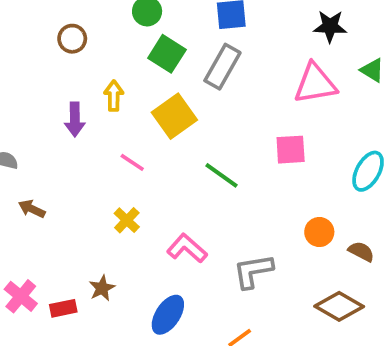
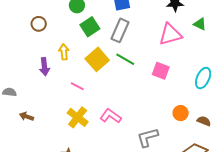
green square: (167, 54) -> (90, 27), turned 30
pink square: (291, 150) -> (161, 71), turned 30
green line: (221, 175) -> (125, 59), moved
yellow cross: (127, 220) -> (78, 117), size x1.5
pink L-shape: (187, 248) -> (111, 116), moved

